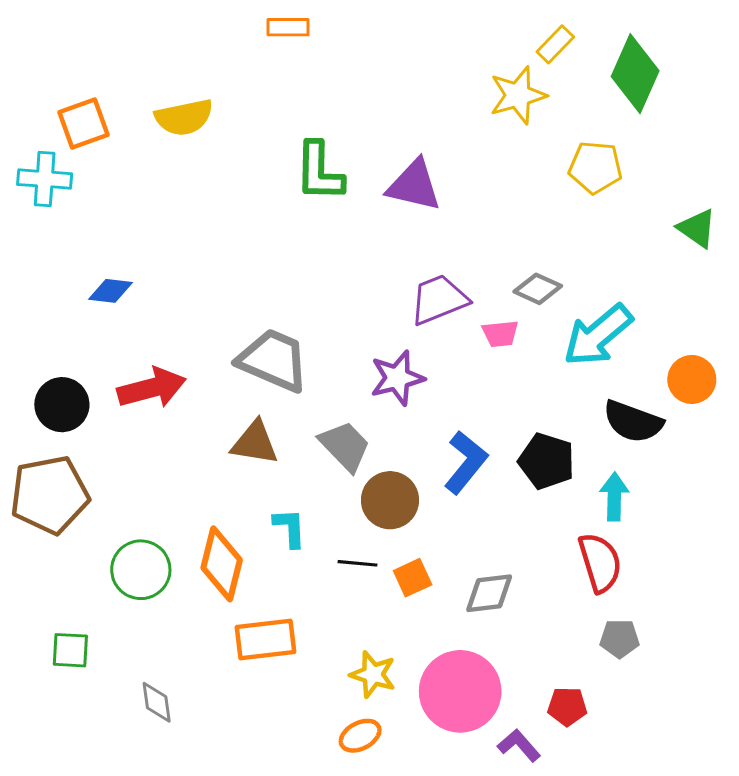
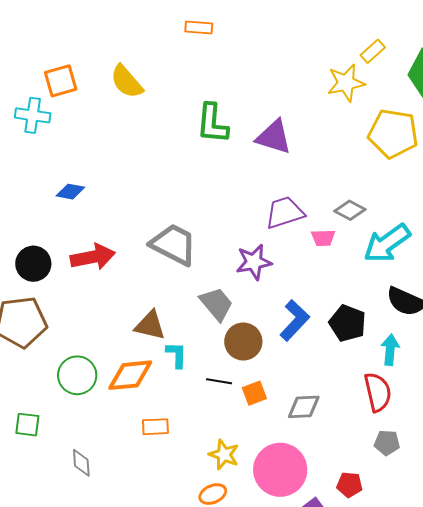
yellow semicircle: (184, 117) -> (127, 82), turned 57
yellow pentagon: (595, 167) -> (393, 134), size x1.4
brown triangle: (255, 443) -> (150, 325), moved
orange diamond: (222, 564) -> (130, 375), turned 66
orange rectangle: (266, 639) -> (155, 427), size x0.7

